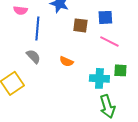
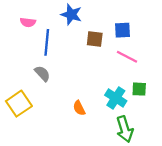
orange semicircle: (66, 61) -> (79, 108), moved, turned 40
cyan cross: (99, 78) -> (116, 98), turned 30

